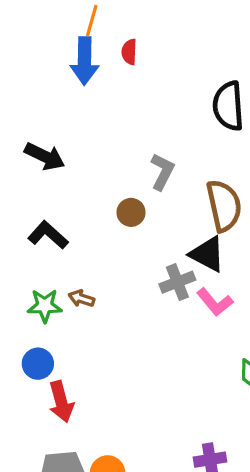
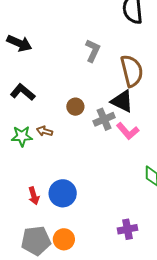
brown circle: (131, 212) -> (75, 107), moved
blue circle: (38, 364) -> (63, 193), moved, size x1.4
red arrow: (61, 402) -> (34, 196), size x0.7

